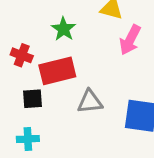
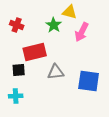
green star: (64, 29) -> (54, 25), moved
red cross: (22, 55) -> (17, 25), moved

